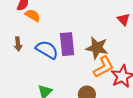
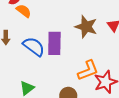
brown star: (97, 48) -> (86, 27), moved

